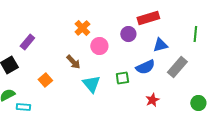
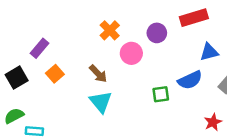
purple circle: (128, 34) -> (157, 33), moved
orange square: (45, 80) -> (55, 74), moved
cyan triangle: (91, 84) -> (101, 102), moved
red star: (152, 100) -> (213, 122), moved

